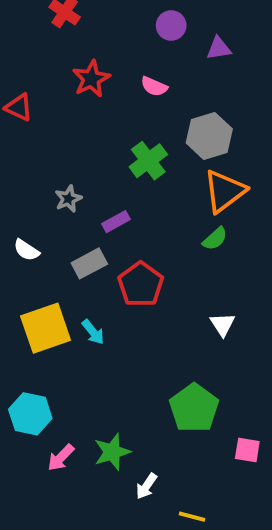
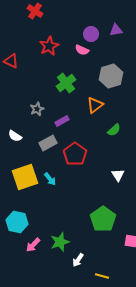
purple circle: (171, 25) -> (91, 34), moved
green cross: (148, 161) -> (66, 83), moved
orange triangle: (224, 191) -> (95, 105), moved, size x0.7

